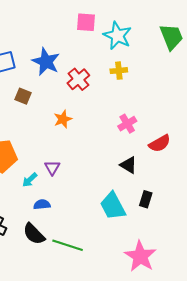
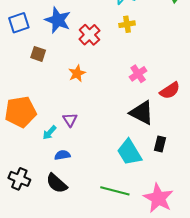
black triangle: (128, 165) -> (142, 113), size x1.5
green line: (68, 245) -> (115, 191), moved

